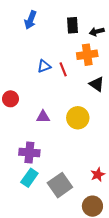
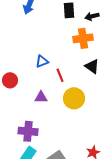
blue triangle: (44, 66) -> (42, 61), moved
red line: (63, 69) -> (60, 75), moved

